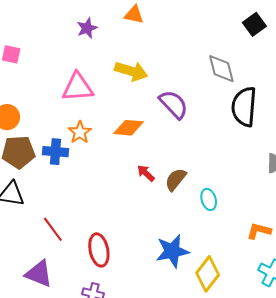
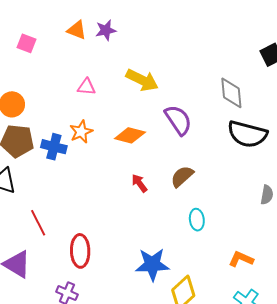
orange triangle: (134, 15) -> (77, 30), moved
pink triangle: (78, 87) -> (86, 87), size x0.6
black semicircle: (244, 107) -> (247, 134), turned -90
brown semicircle: (176, 179) -> (182, 176), moved

